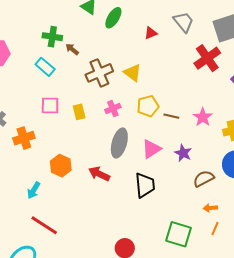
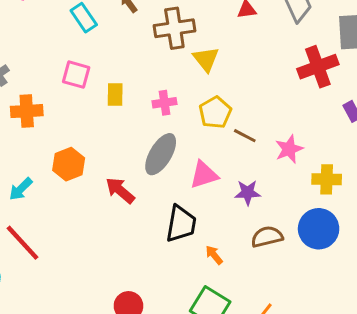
brown cross: (99, 73) -> (174, 28), moved
yellow pentagon: (148, 106) -> (215, 112), turned -30
purple star: (183, 153) -> (248, 193), turned 30
orange arrow: (210, 208) -> (214, 255), moved, turned 40

